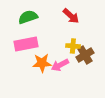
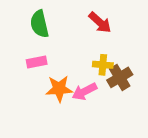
green semicircle: (28, 17) -> (39, 24), turned -84
pink rectangle: (26, 44) -> (37, 62), size x0.6

